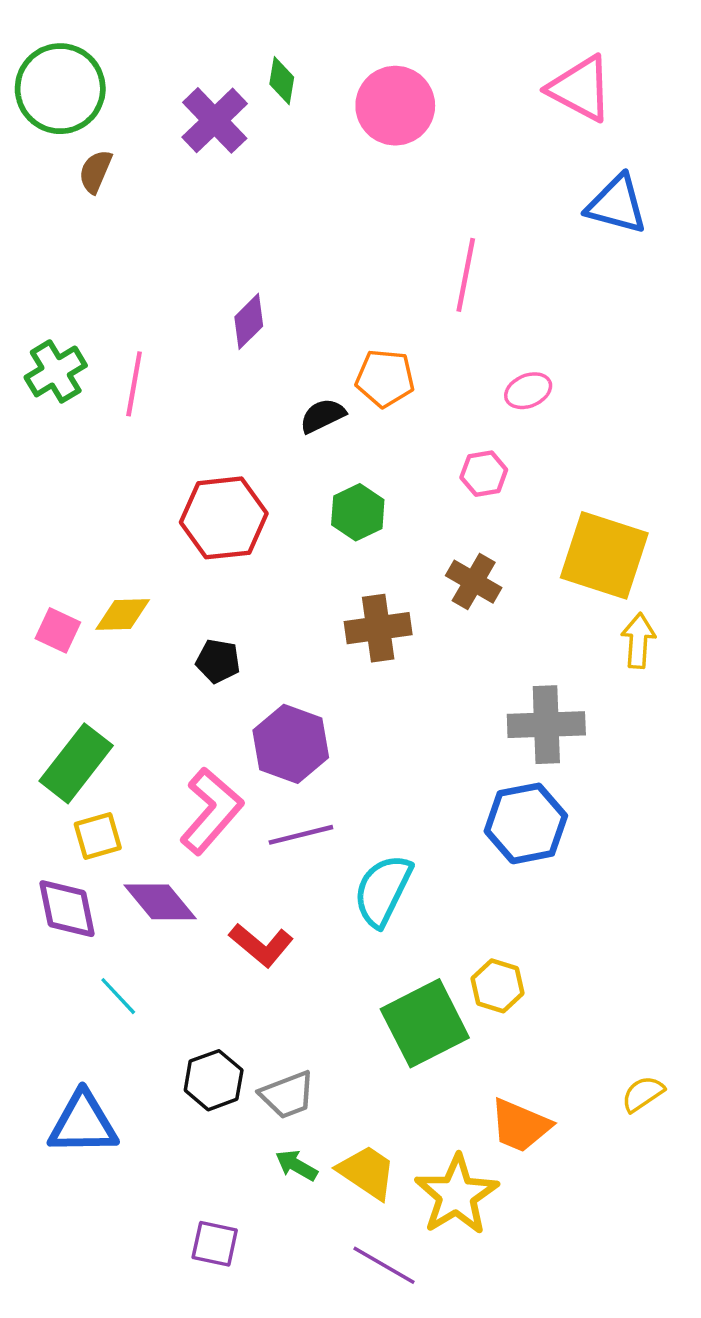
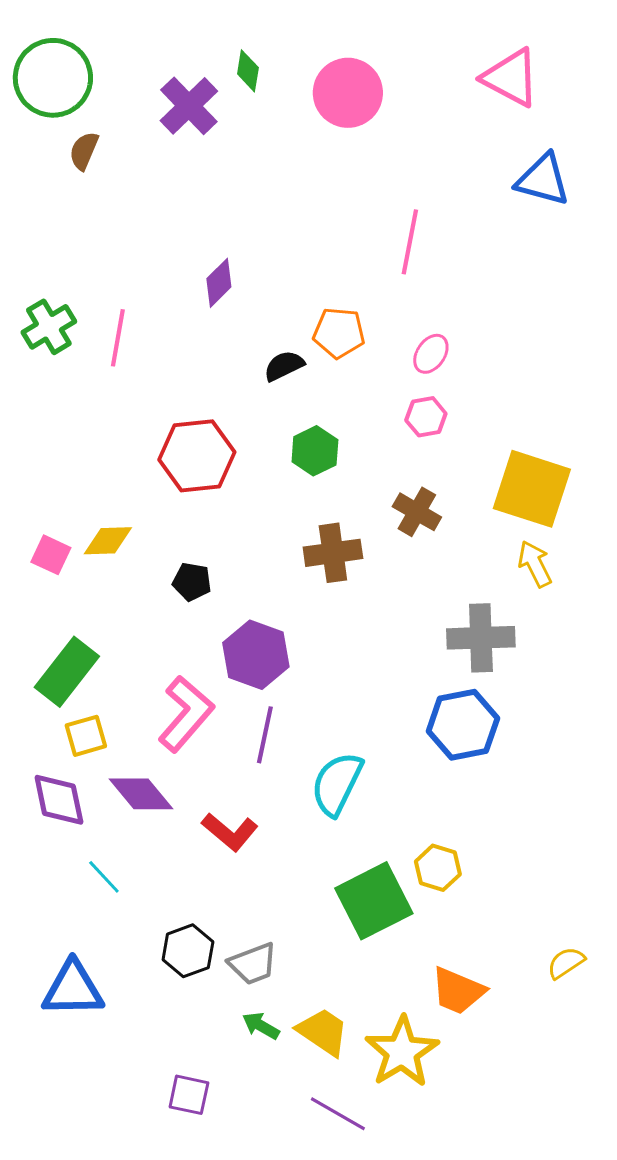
pink ellipse: (528, 391) -> (431, 354), moved, turned -33
yellow arrow: (638, 641) -> (535, 564), moved, turned -30
purple line: (301, 835) -> (265, 735), turned -64

